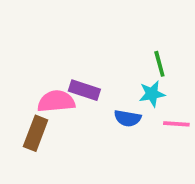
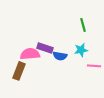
green line: (159, 64) -> (83, 25), moved
blue semicircle: (128, 118) -> (60, 56), moved

